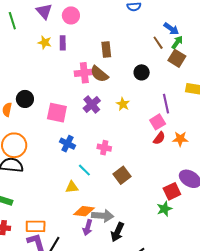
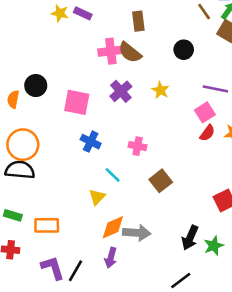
purple rectangle: (63, 43) -> (83, 13), turned -64
purple line: (166, 104) -> (215, 89), turned -66
yellow triangle: (72, 187) -> (97, 197), turned -40
green star: (164, 209) -> (214, 246), moved
orange diamond: (84, 211) -> (113, 227), turned -30
orange rectangle: (36, 226) -> (47, 225), moved
purple arrow: (88, 228) -> (111, 258), moved
black arrow: (117, 232) -> (190, 238), moved

